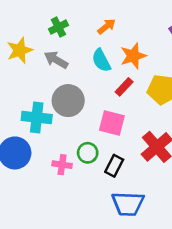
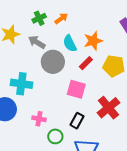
orange arrow: (107, 26) -> (61, 18), moved
gray circle: (68, 101) -> (53, 62), moved
green circle: (88, 153) -> (55, 136), moved

